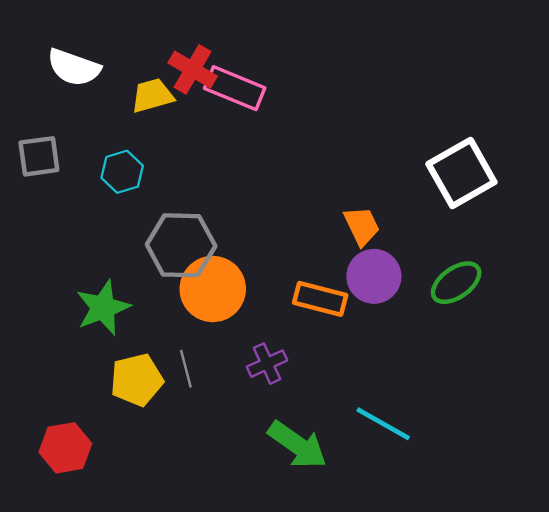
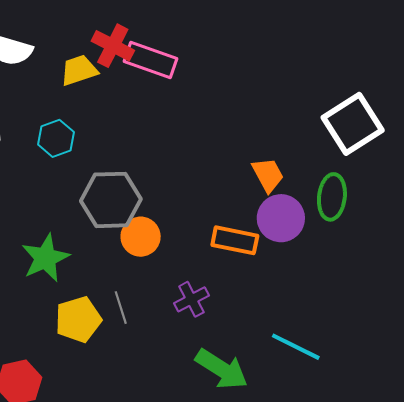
green ellipse: (456, 283) -> (332, 197), moved, turned -45
orange circle: (213, 289) -> (141, 237), size x0.7

